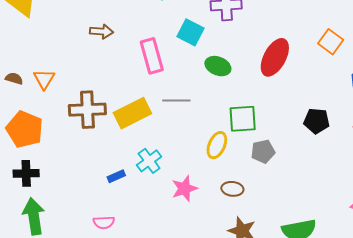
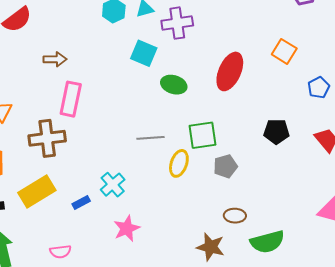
pink rectangle: (152, 56) -> (71, 99), moved, turned 32
gray line: (176, 101) -> (151, 138), moved
yellow rectangle: (132, 113) -> (37, 191), moved
pink star: (184, 188) -> (127, 228), moved
brown ellipse: (232, 189) -> (235, 216), moved
pink semicircle: (104, 222) -> (60, 252), moved

